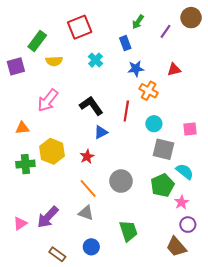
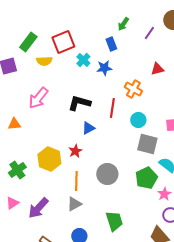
red square: (80, 27) -> (63, 42), moved
blue star: (136, 69) -> (104, 68), moved
black L-shape: (91, 106) -> (79, 103), turned -40
yellow hexagon: (52, 151) -> (49, 159), moved
green cross: (25, 164) -> (17, 170), moved, turned -30
orange line: (88, 188) -> (76, 181), turned 42
gray triangle: (86, 213) -> (74, 204), turned -49
pink triangle: (20, 223) -> (12, 203), moved

